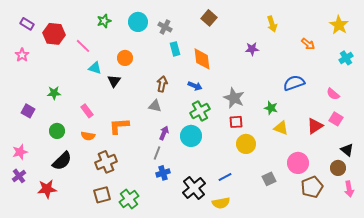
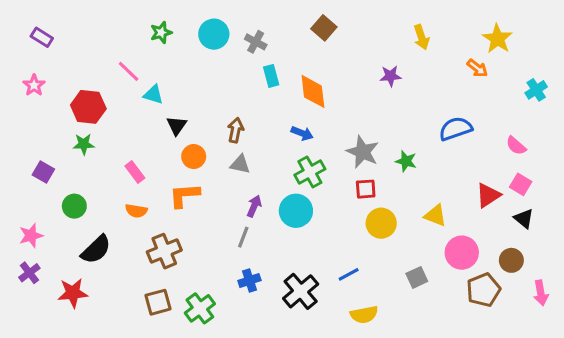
yellow star: (339, 25) -> (497, 39), moved
red hexagon: (54, 34) -> (88, 107), moved
orange circle: (125, 58) -> (194, 157), moved
cyan triangle: (95, 68) -> (153, 95), moved
brown arrow: (162, 84) -> (236, 130), moved
green star: (271, 108) -> (406, 161), moved
yellow triangle: (281, 128) -> (435, 215), moved
green circle: (57, 131) -> (74, 206), moved
black triangle: (347, 150) -> (524, 219), moved
brown circle: (338, 168) -> (511, 260), moved
blue cross: (163, 173) -> (249, 281), moved
yellow semicircle: (221, 203) -> (364, 315), moved

